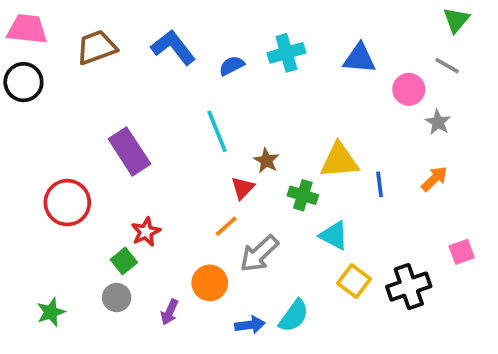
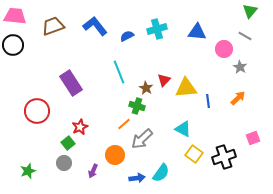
red triangle: (243, 188) -> (164, 80), moved
green cross: (303, 195) -> (137, 106), moved

